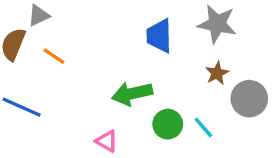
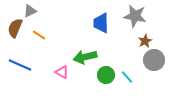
brown star: (217, 73) -> (145, 41), moved
pink triangle: (107, 141) -> (62, 72), moved

